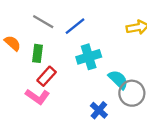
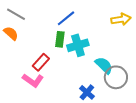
gray line: (43, 22) -> (16, 14), moved
green rectangle: (38, 53) -> (60, 39), moved

